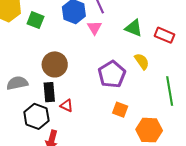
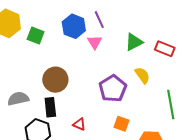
green triangle: (134, 28) -> (134, 42), turned -48
red triangle: (67, 106) -> (79, 124), moved

